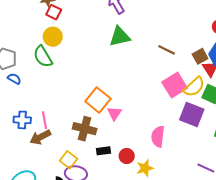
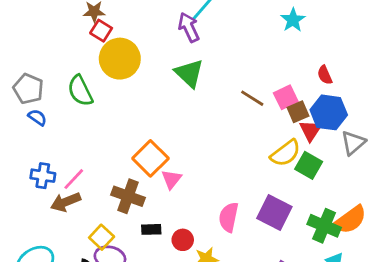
green triangle: (120, 36) -> (189, 73), turned 50
yellow circle: (53, 37) -> (120, 59), moved, size x1.5
pink square: (175, 85) -> (286, 97), moved, size x0.7
purple square: (192, 115) -> (274, 213), moved
pink line: (45, 120) -> (74, 179), turned 48

